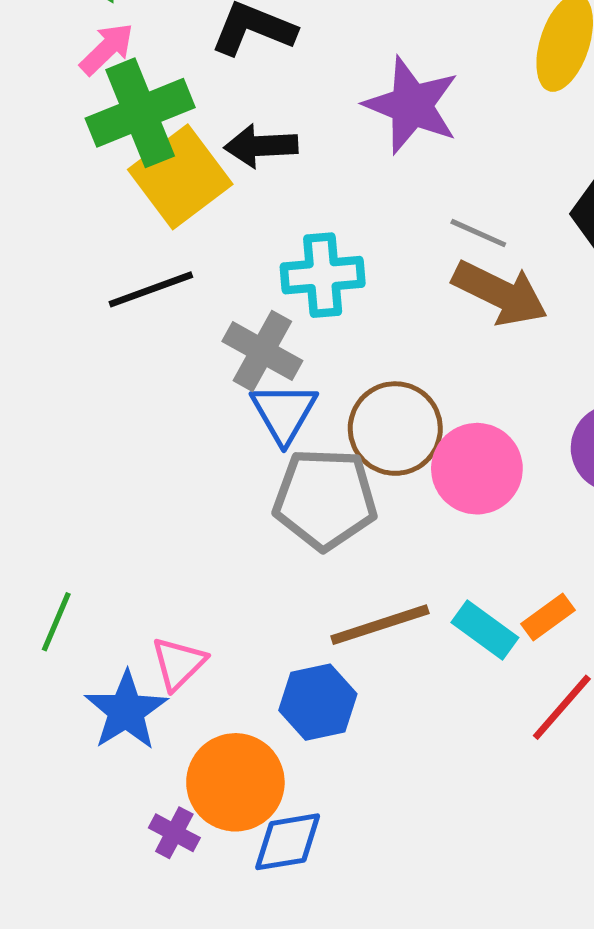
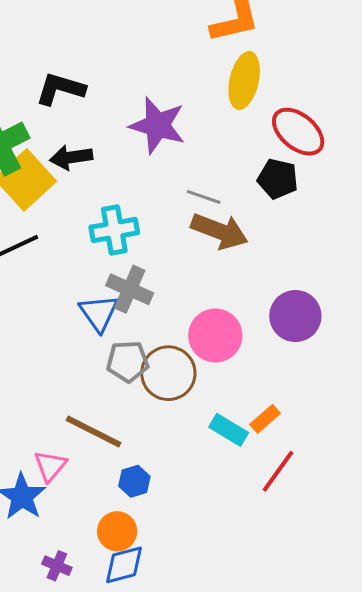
gray cross: (262, 351) -> (130, 289), moved
brown circle: (395, 429) -> (168, 373), moved
gray pentagon: (325, 499) -> (128, 361), size x0.7
brown line: (380, 625) -> (94, 431), moved, turned 50
blue hexagon: (318, 702) -> (134, 481), size x0.7
orange circle: (235, 782) -> (117, 531), moved, size x0.7

